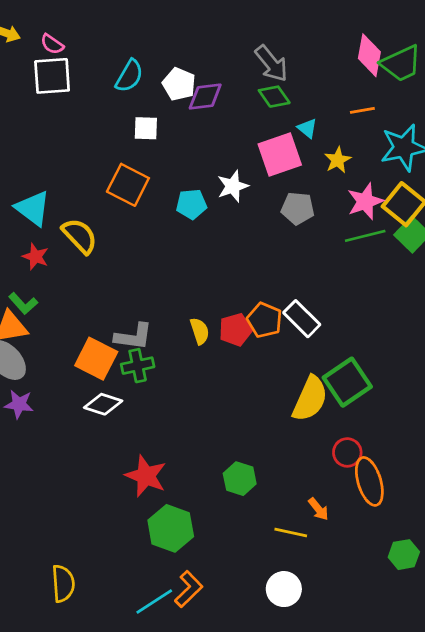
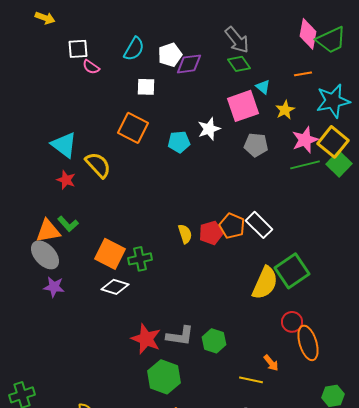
pink semicircle: (52, 44) -> (91, 67), moved
white square: (52, 76) -> (78, 49), size x0.7
white pentagon: (179, 84) -> (170, 55), turned 30
green L-shape: (23, 303) -> (68, 224), moved
gray L-shape: (133, 337) -> (180, 336), moved

